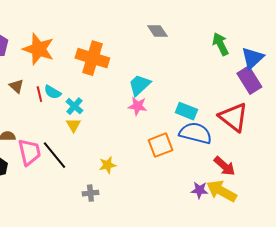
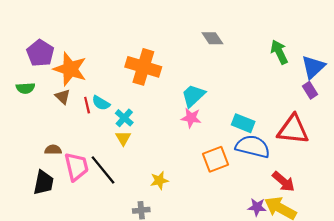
orange star: (38, 49) -> (70, 69), moved
purple rectangle: (249, 80) -> (310, 90), size x0.6
red triangle: (233, 117) -> (293, 130), turned -32

